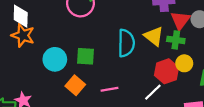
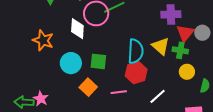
white diamond: (21, 16) -> (77, 29), moved
red hexagon: (167, 71) -> (136, 73), moved

